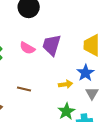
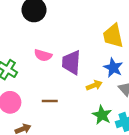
purple trapezoid: (52, 45) -> (71, 62), moved

